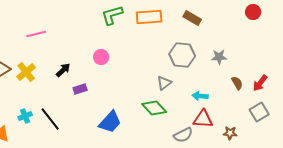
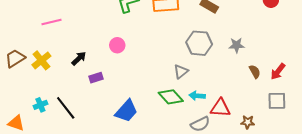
cyan arrow: (200, 96) -> (197, 96), moved
gray square: (259, 112) -> (277, 101), turned 30

